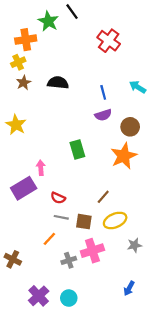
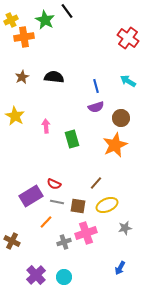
red cross: (109, 41) -> (128, 38), moved
yellow cross: (18, 62) -> (11, 20), moved
pink arrow: (41, 168) -> (46, 126), moved
purple rectangle: (24, 188) -> (31, 196), moved

